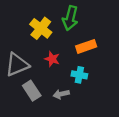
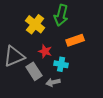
cyan cross: (79, 75) -> (61, 64), moved
gray rectangle: (32, 91) -> (34, 71), moved

